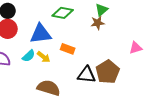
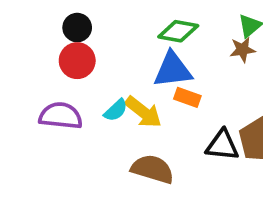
blue triangle: (41, 34) -> (173, 70), moved
yellow arrow: (44, 57) -> (143, 112), size x1.5

